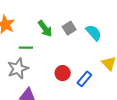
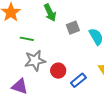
green arrow: (45, 29) -> (50, 13), moved
gray star: (18, 69) -> (35, 61), moved

